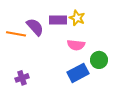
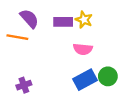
purple semicircle: (35, 27) -> (29, 19), moved
green circle: (99, 60) -> (108, 76), moved

